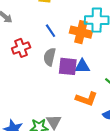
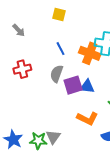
red cross: (21, 48) -> (22, 69), moved
purple square: (68, 66) -> (73, 85), turned -30

